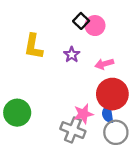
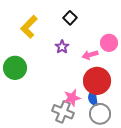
pink circle: (95, 26) -> (109, 43), moved
yellow L-shape: (33, 46) -> (29, 27), moved, turned 35
green circle: (17, 113) -> (15, 68), moved

